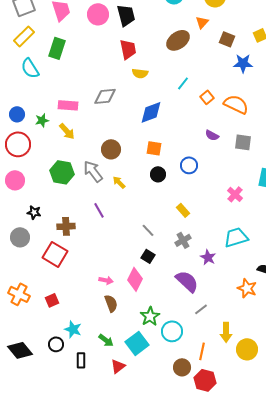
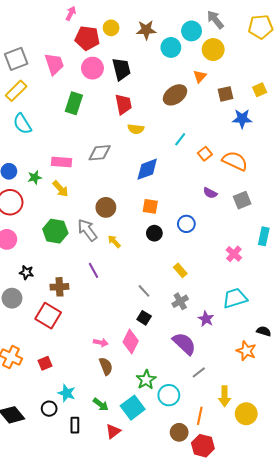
brown square: (227, 39) -> (226, 94), turned -35
green rectangle: (57, 48) -> (74, 103), moved
gray square: (243, 142) -> (242, 200), turned -30

